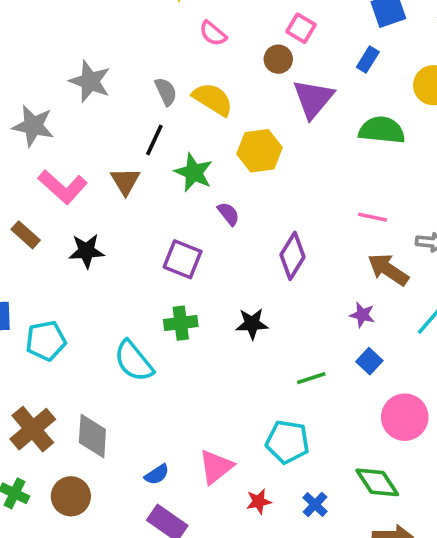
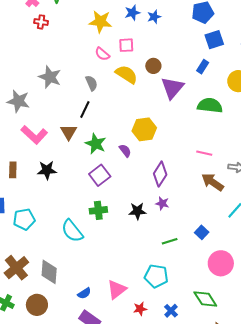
pink square: (301, 28) -> (126, 45), moved, turned -35
pink semicircle: (213, 33) -> (102, 54), moved
yellow semicircle: (213, 99) -> (126, 74), moved
yellow hexagon: (259, 151) -> (144, 129), moved
green star: (194, 172) -> (96, 144), moved
brown rectangle: (26, 235) -> (13, 170), moved, turned 49
purple square: (183, 259) -> (100, 175), turned 30
purple star: (362, 315) -> (162, 203), moved

